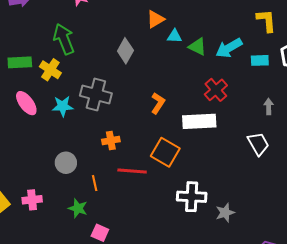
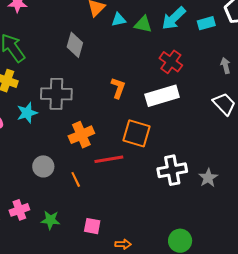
orange cross: (111, 140) -> (81, 135), size x1.4
green star: (78, 208) -> (50, 220), moved

